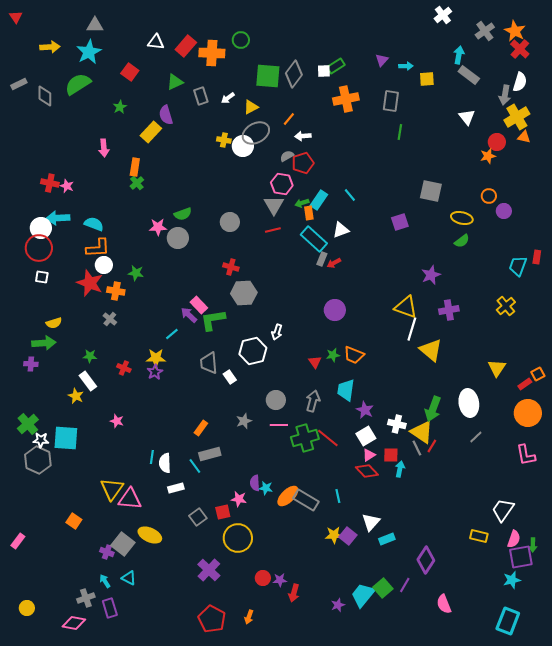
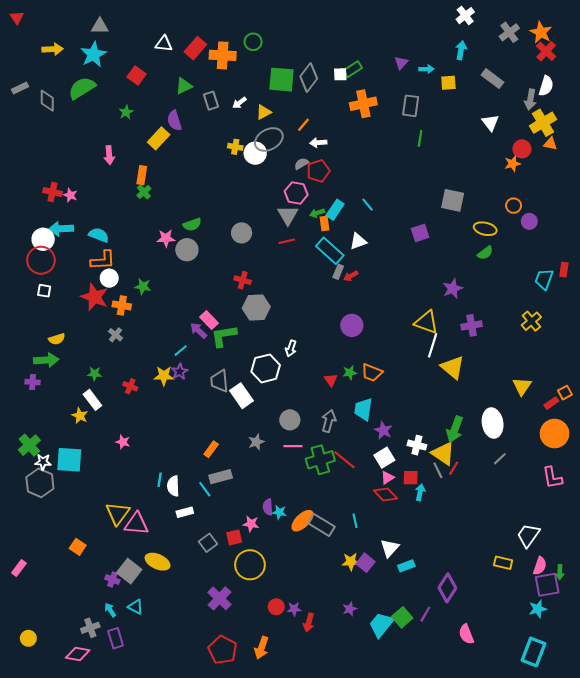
cyan arrow: (459, 55) -> (461, 50), moved
purple star: (155, 372) -> (180, 372), moved
white rectangle: (230, 377) -> (242, 396), size x1.6
purple star: (338, 605) -> (350, 609), moved
orange arrow: (249, 617) -> (261, 648), size x1.5

